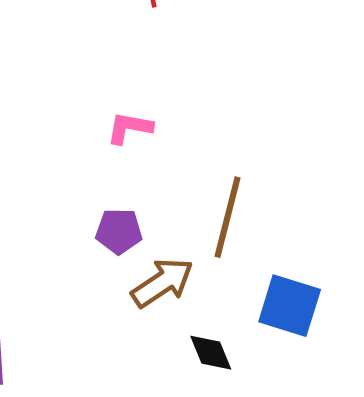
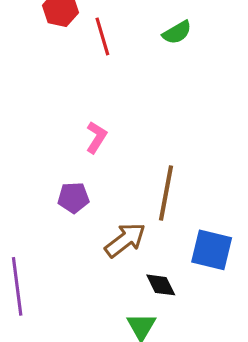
pink L-shape: (129, 128) -> (96, 137), turned 116
purple pentagon: (119, 231) -> (73, 198), moved

